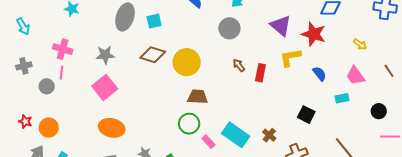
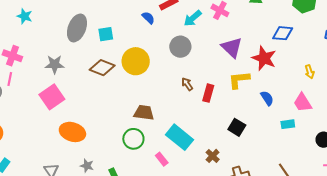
yellow arrow: (360, 44) -> (310, 72), turned 32
yellow circle: (187, 62) -> (136, 61), moved
black square: (306, 115) -> (237, 127), moved
orange ellipse: (112, 128) -> (72, 132), moved
cyan rectangle: (236, 135) -> (180, 137), moved
pink rectangle: (208, 142) -> (162, 159), moved

